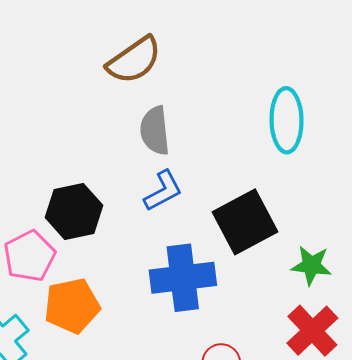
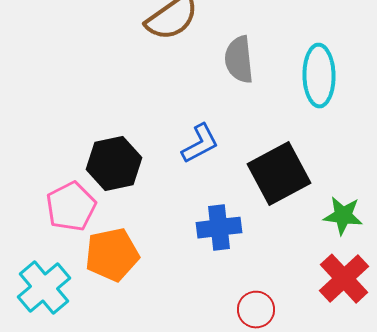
gray semicircle: (155, 131) -> (239, 60), moved
blue cross: (183, 278) -> (219, 228), size x0.7

